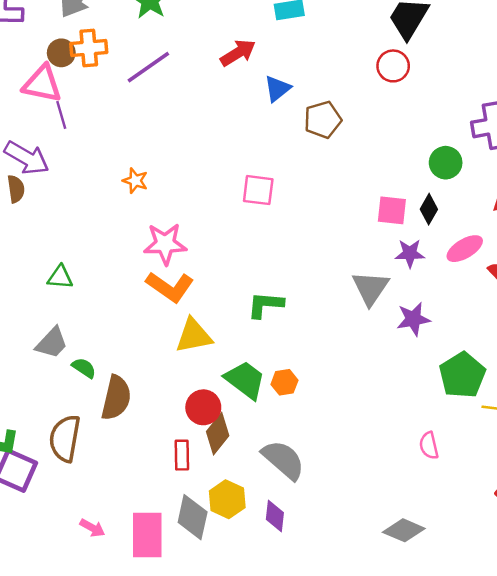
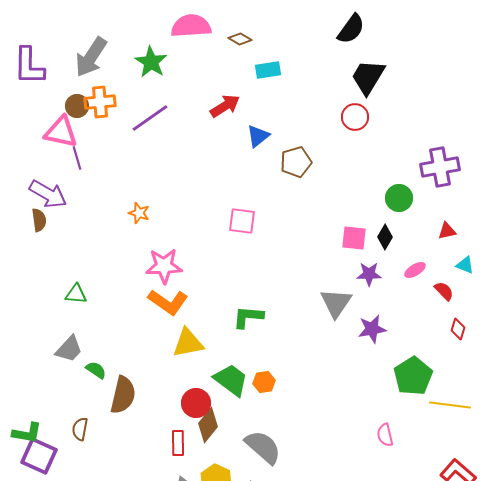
pink ellipse: (465, 249) -> (415, 270), size x0.7
brown semicircle: (65, 438) -> (80, 429), size x0.6

